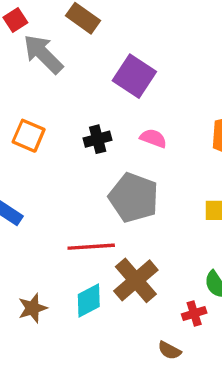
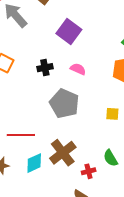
red line: (91, 247) -> (21, 135), moved
red cross: (194, 313) -> (89, 171), moved

